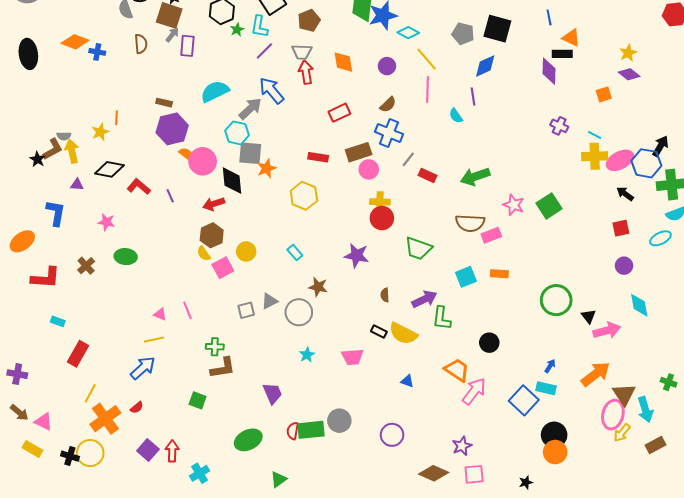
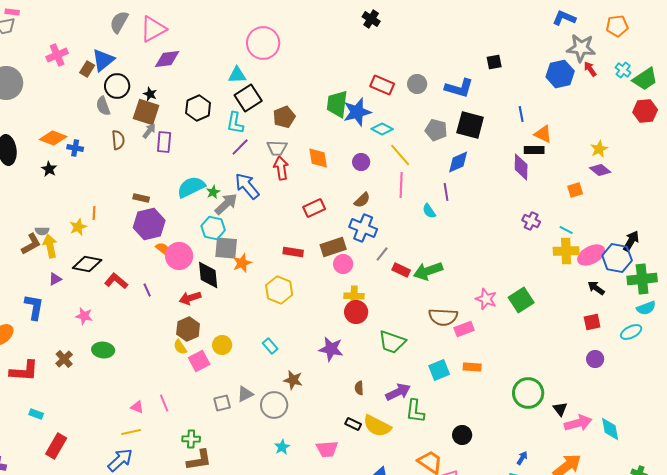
green star: (237, 30) -> (213, 192), moved
black star: (37, 159) -> (49, 169), moved
green arrow: (475, 177) -> (428, 271), moved
purple triangle: (77, 185) -> (55, 279), turned -32
cyan diamond: (639, 305) -> (610, 429), moved

